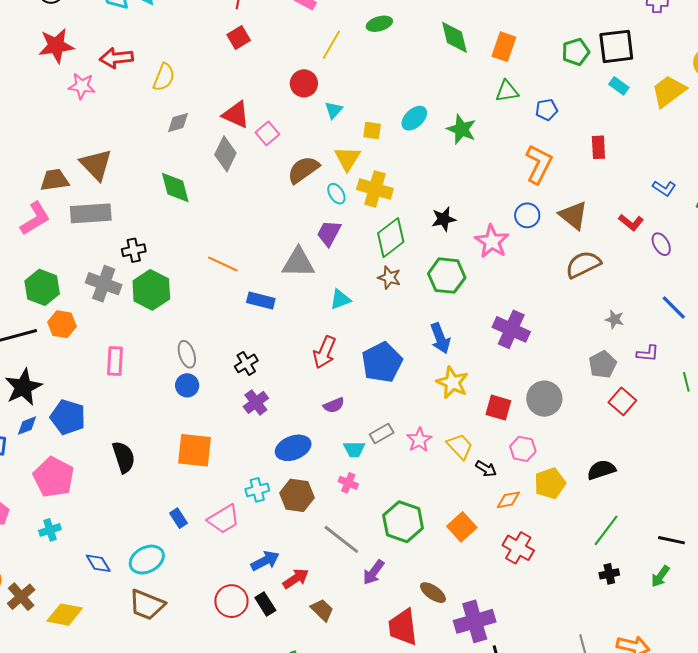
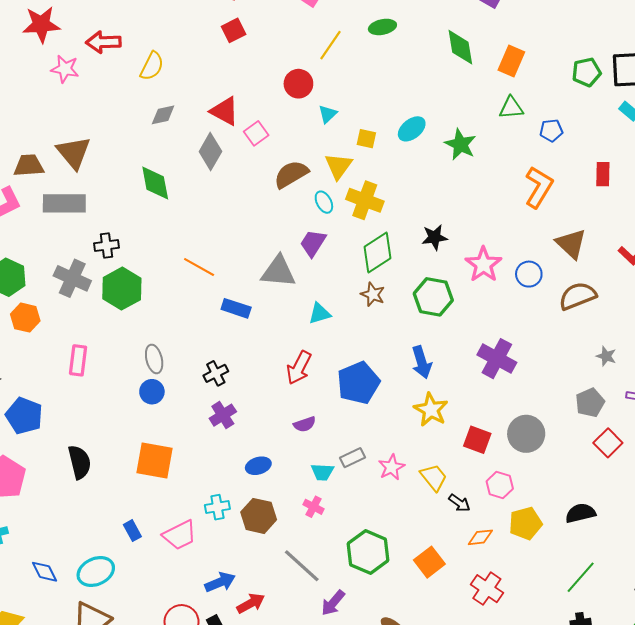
blue circle: (527, 215) -> (529, 274), moved
blue ellipse: (293, 448) -> (258, 466), size x0.7

